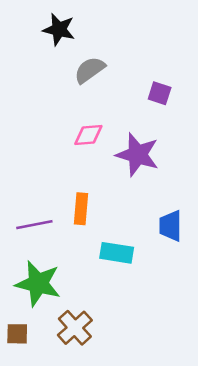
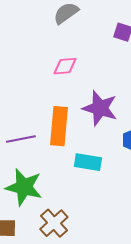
purple star: (137, 155) -> (100, 108), moved
orange rectangle: (81, 209) -> (59, 126), size x1.5

